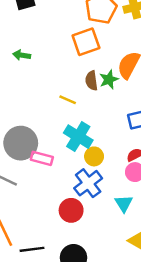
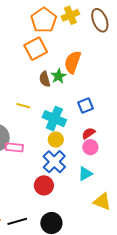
yellow line: (68, 100) -> (23, 106), moved
cyan cross: (78, 137) -> (54, 119), moved
cyan triangle: (124, 203) -> (85, 174), turned 42

